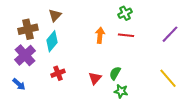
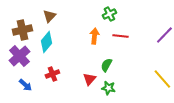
green cross: (125, 13) -> (109, 14), moved
green semicircle: (115, 73) -> (106, 65), moved
blue arrow: (19, 84) -> (25, 85), moved
green star: (121, 91) -> (108, 88), moved

